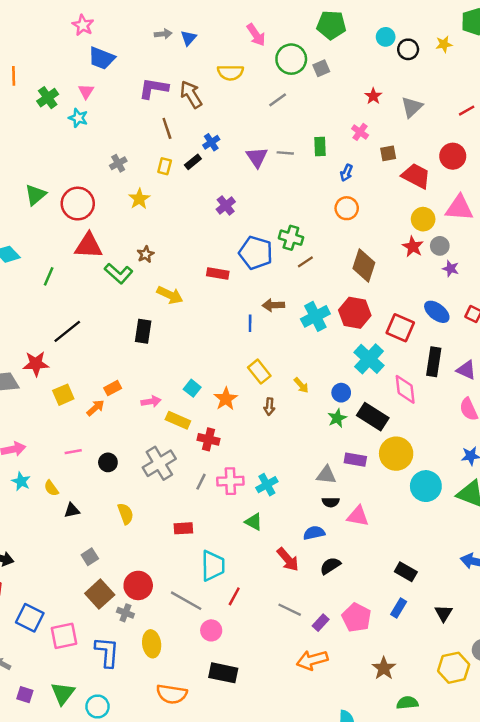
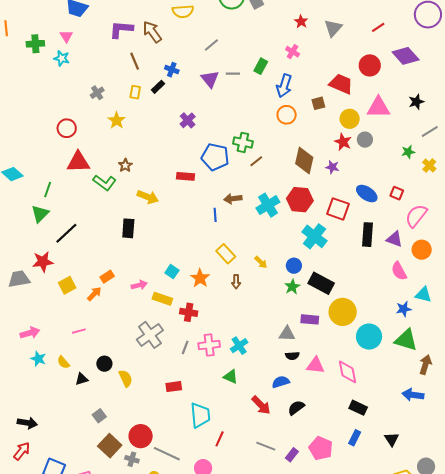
green cross: (48, 98) -> (35, 44), turned 36
gray line: (278, 100) -> (211, 45), moved
blue cross: (211, 142) -> (172, 70), turned -32
green rectangle: (320, 147) -> (261, 66), turned 35
brown square: (388, 153) -> (318, 103), moved
blue arrow: (346, 173) -> (284, 86), size x1.6
green triangle: (35, 195) -> (40, 214), moved
red circle: (78, 204) -> (67, 128), size x0.7
purple star: (451, 269) -> (332, 167), moved
pink diamond: (405, 389) -> (348, 372), moved
black circle: (108, 462) -> (104, 364), moved
gray line: (186, 601) -> (167, 454), moved

